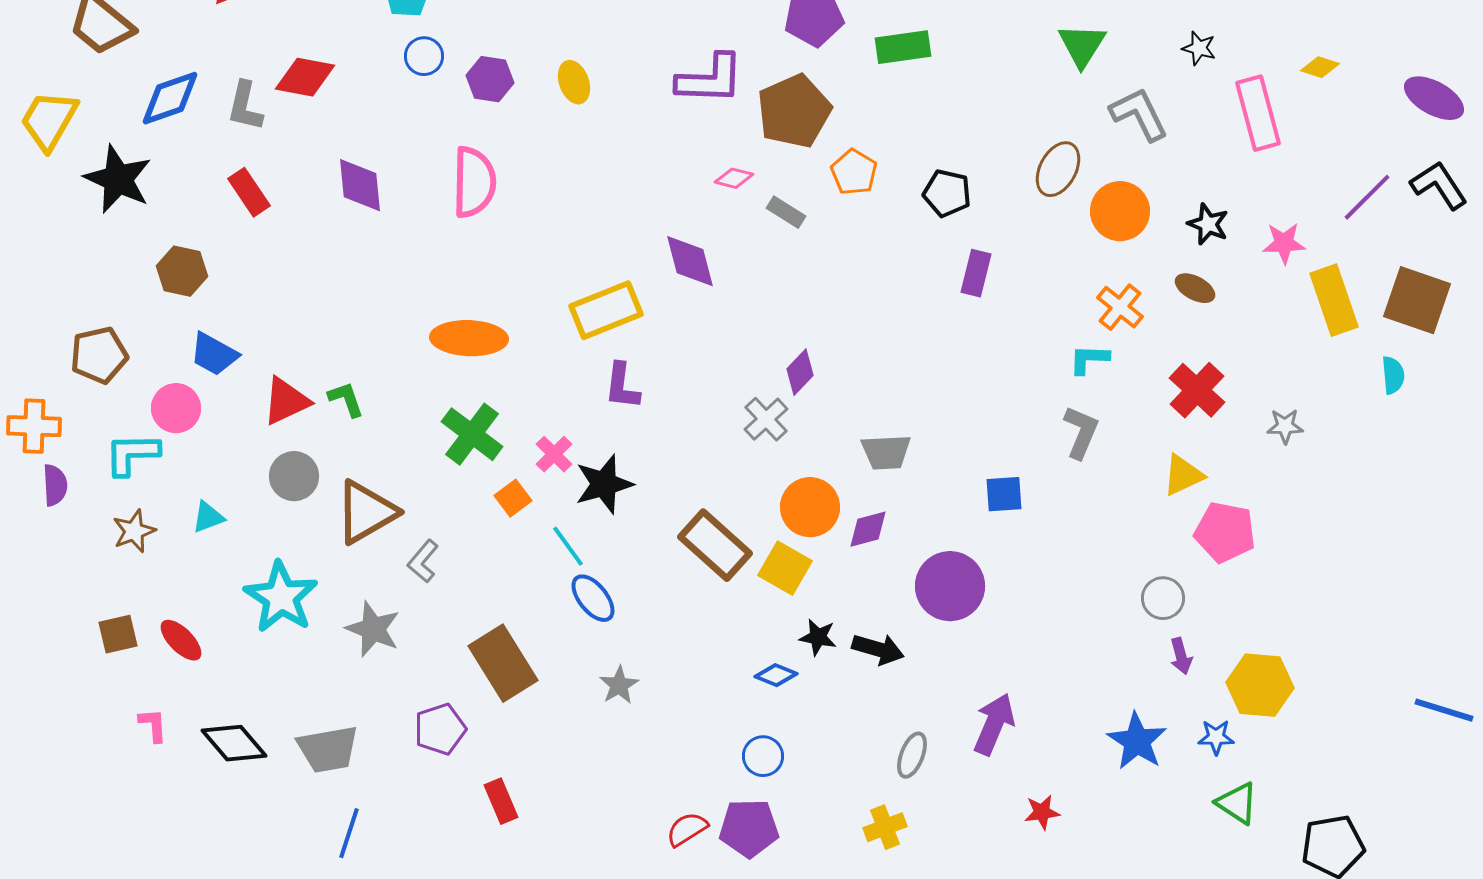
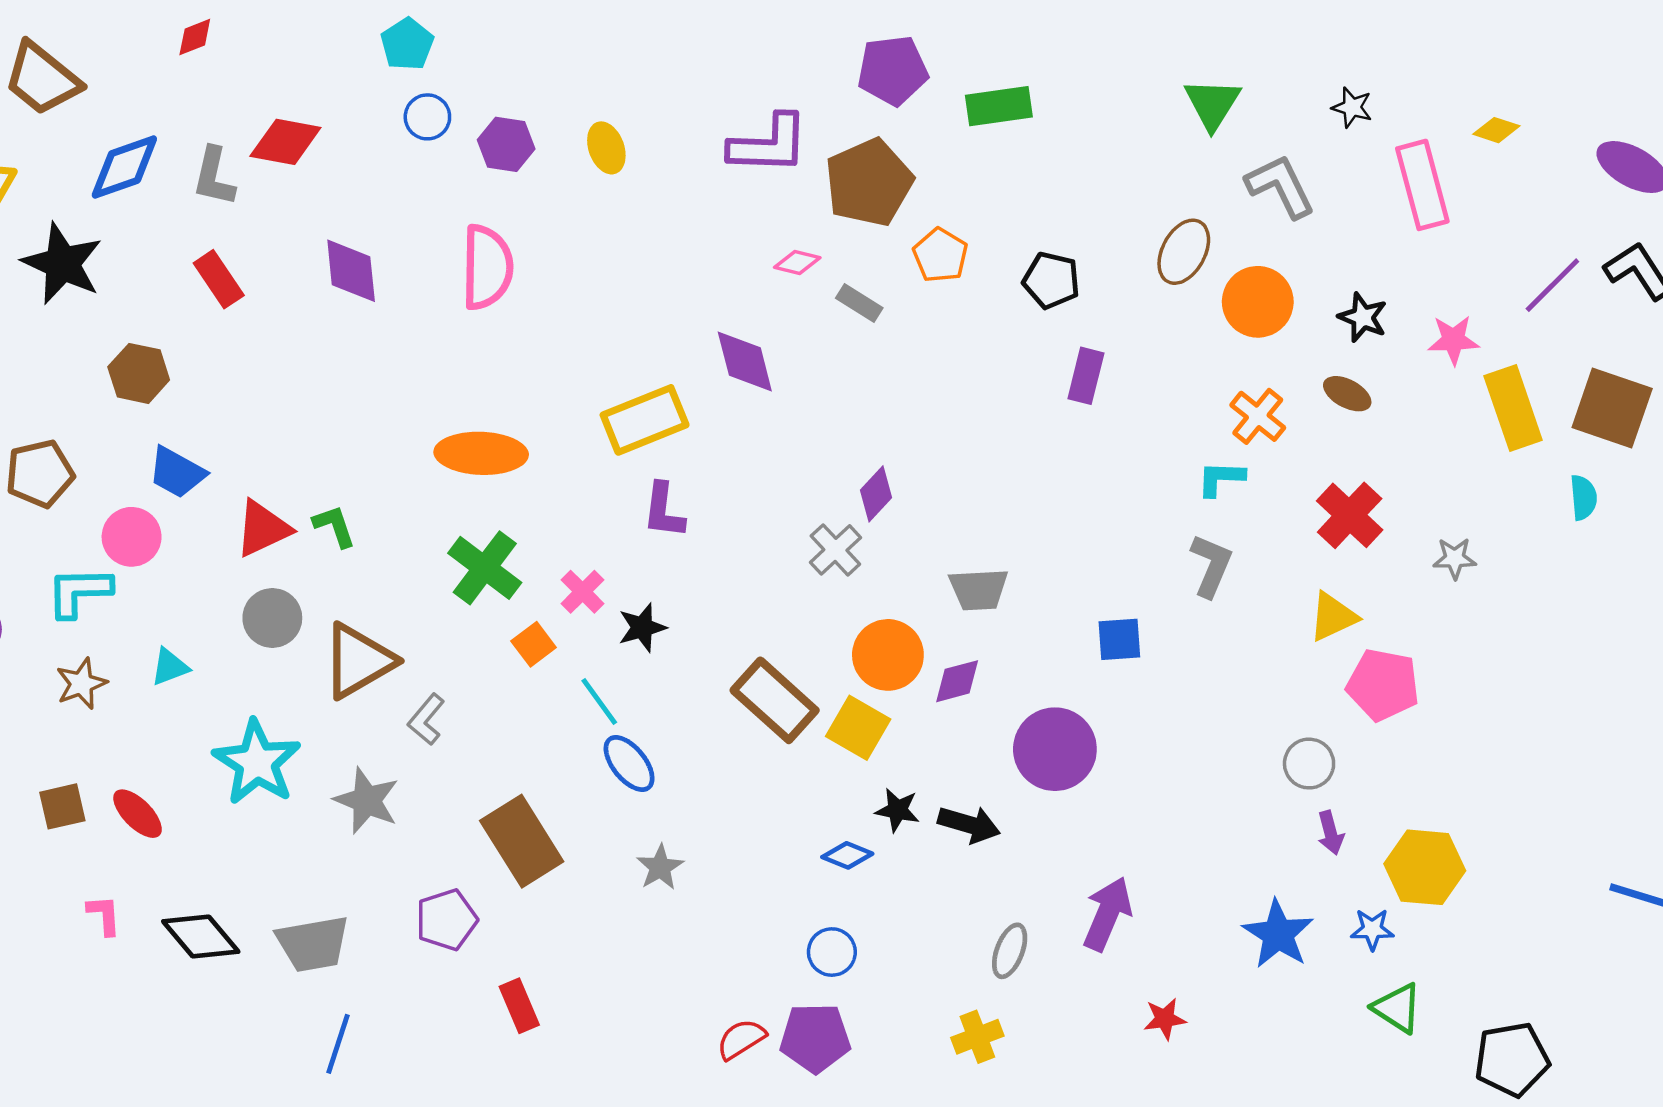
black star: (604, 484) -> (642, 628), size x0.7

